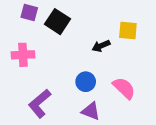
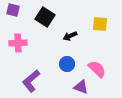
purple square: (29, 13) -> (13, 10), moved
black arrow: (101, 46) -> (70, 36), moved
purple triangle: (91, 111) -> (81, 87), moved

